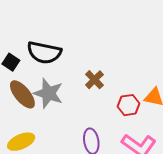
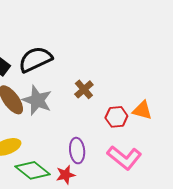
black semicircle: (44, 53) -> (35, 59), turned 140

